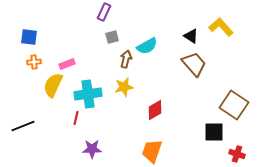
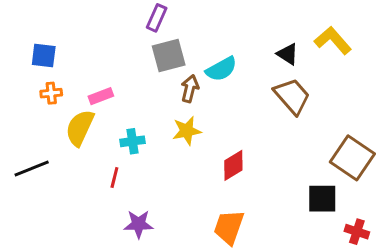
gray square: (112, 37) -> (169, 55), size x1.6
cyan cross: (88, 94) -> (133, 141), size x0.6
black line: (23, 126) -> (32, 168), moved

